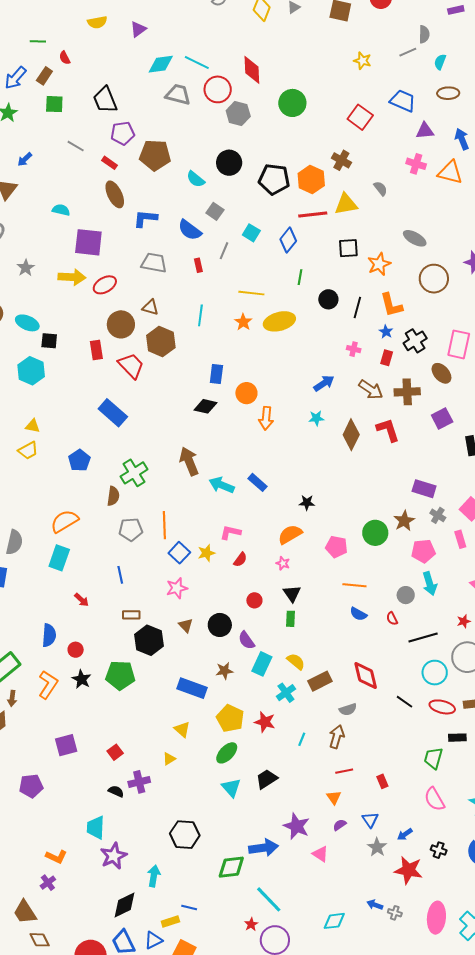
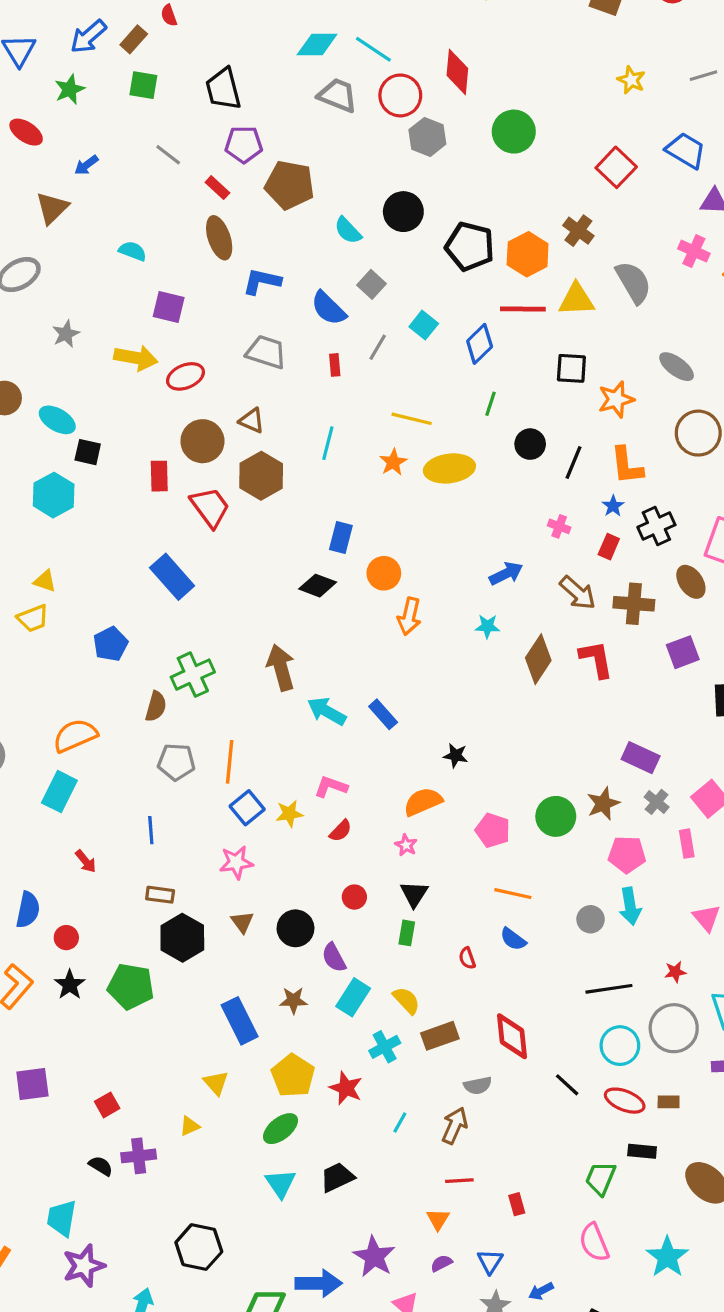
gray semicircle: (380, 189) -> (633, 282), size x1.8
purple square: (88, 242) -> (169, 307), size x0.7
red semicircle: (392, 619) -> (467, 958), moved
blue rectangle: (192, 688) -> (240, 1021), turned 36

